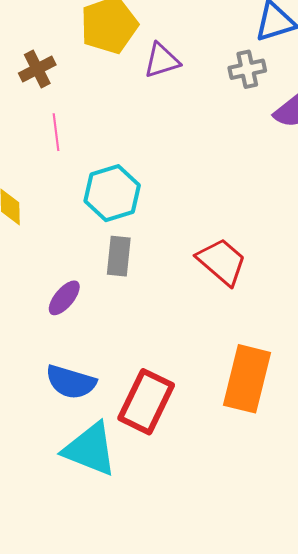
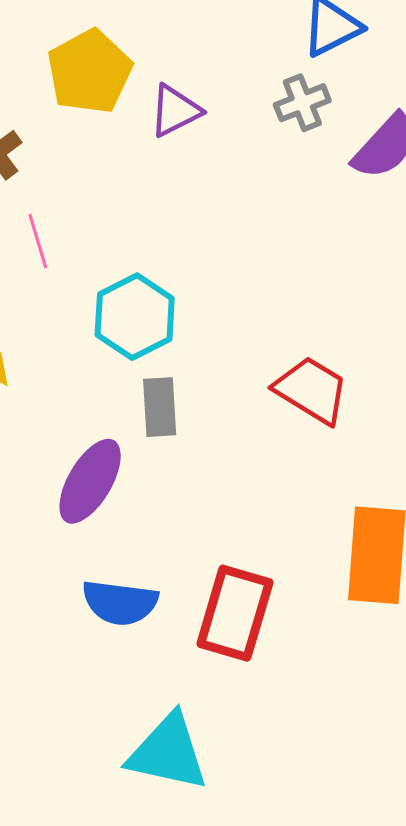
purple ellipse: (64, 298) -> (90, 481), size x1.5
cyan triangle: (90, 449) -> (168, 752), moved

